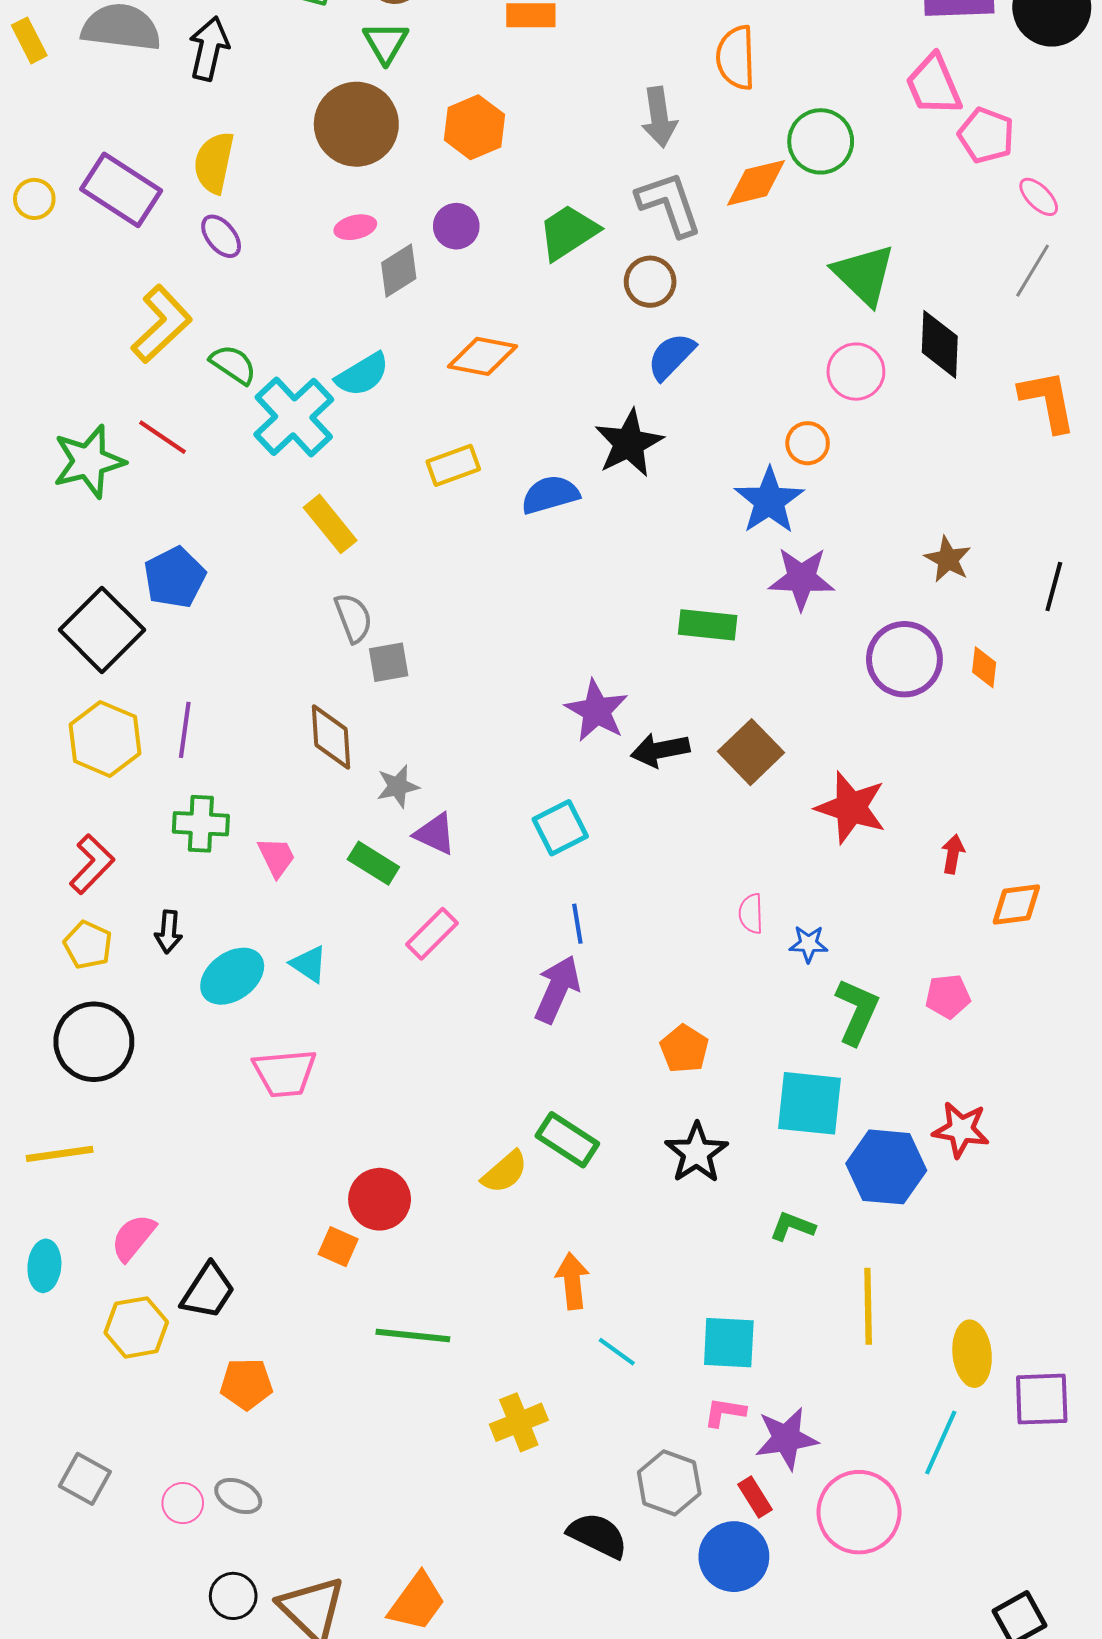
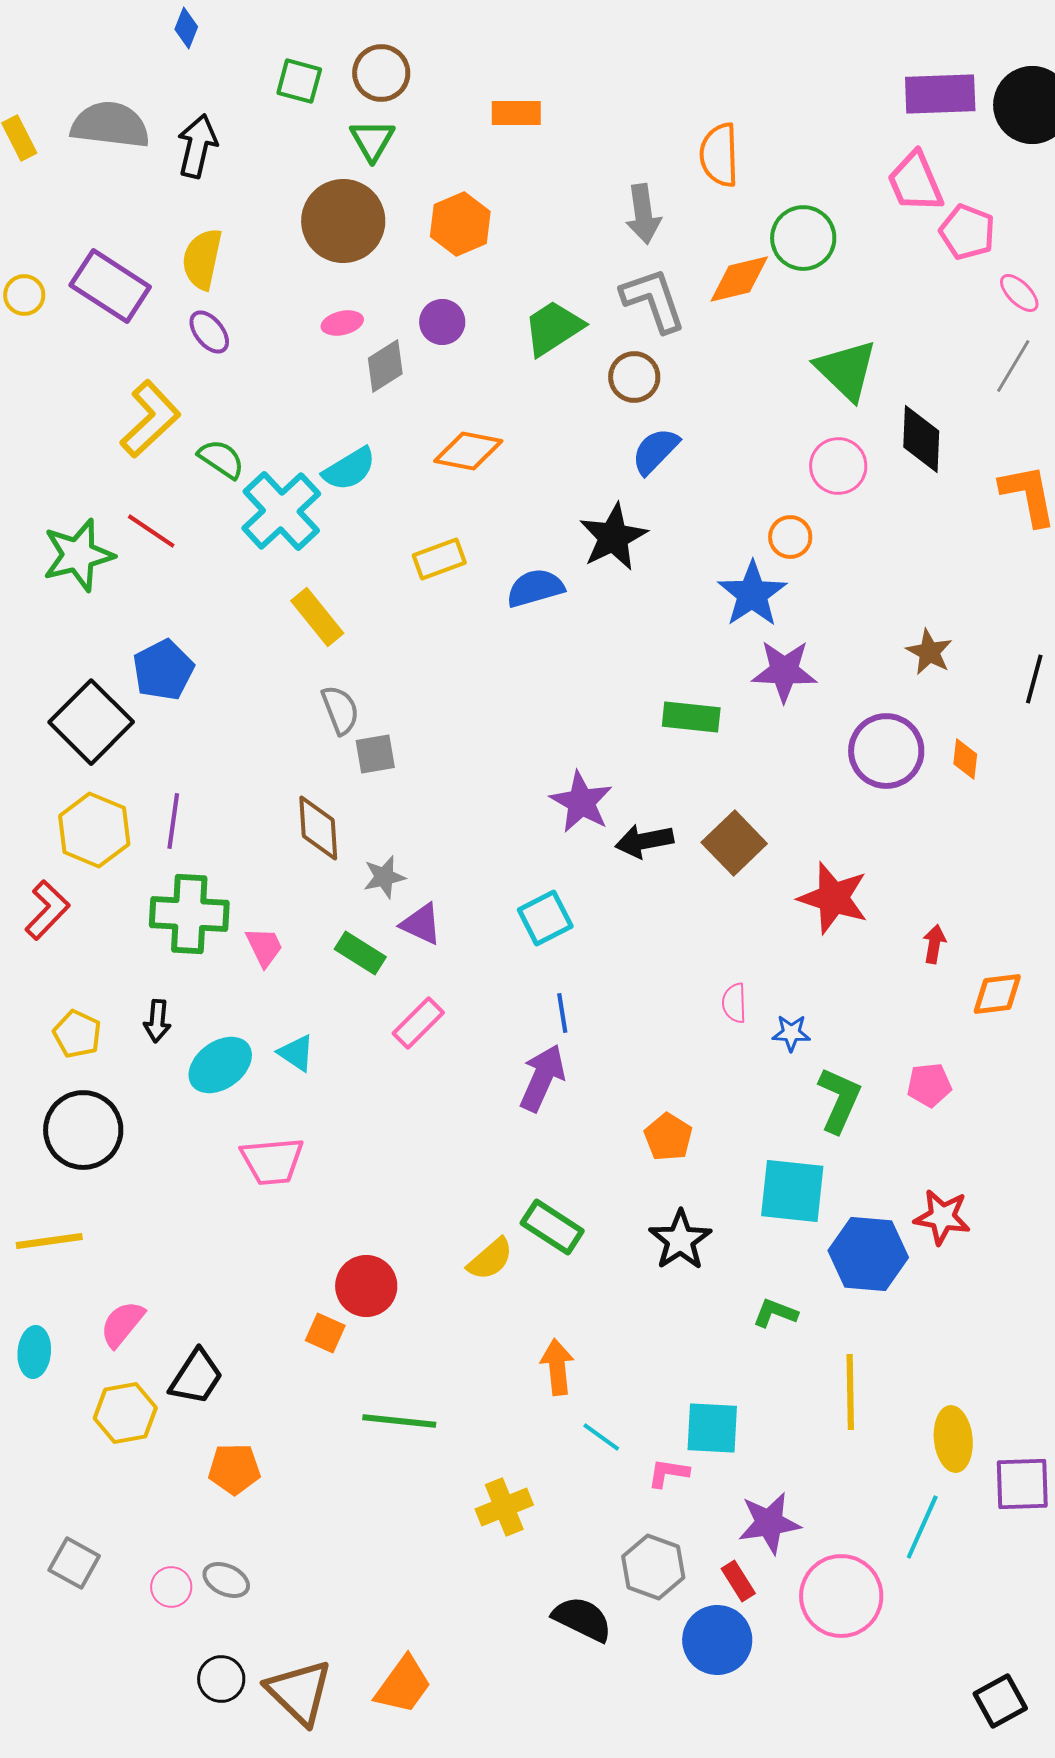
green cross: (201, 824) -> (189, 914), size x1.4
red L-shape: (92, 864) -> (47, 910), moved
pink L-shape: (725, 1412) -> (668, 1473), moved

